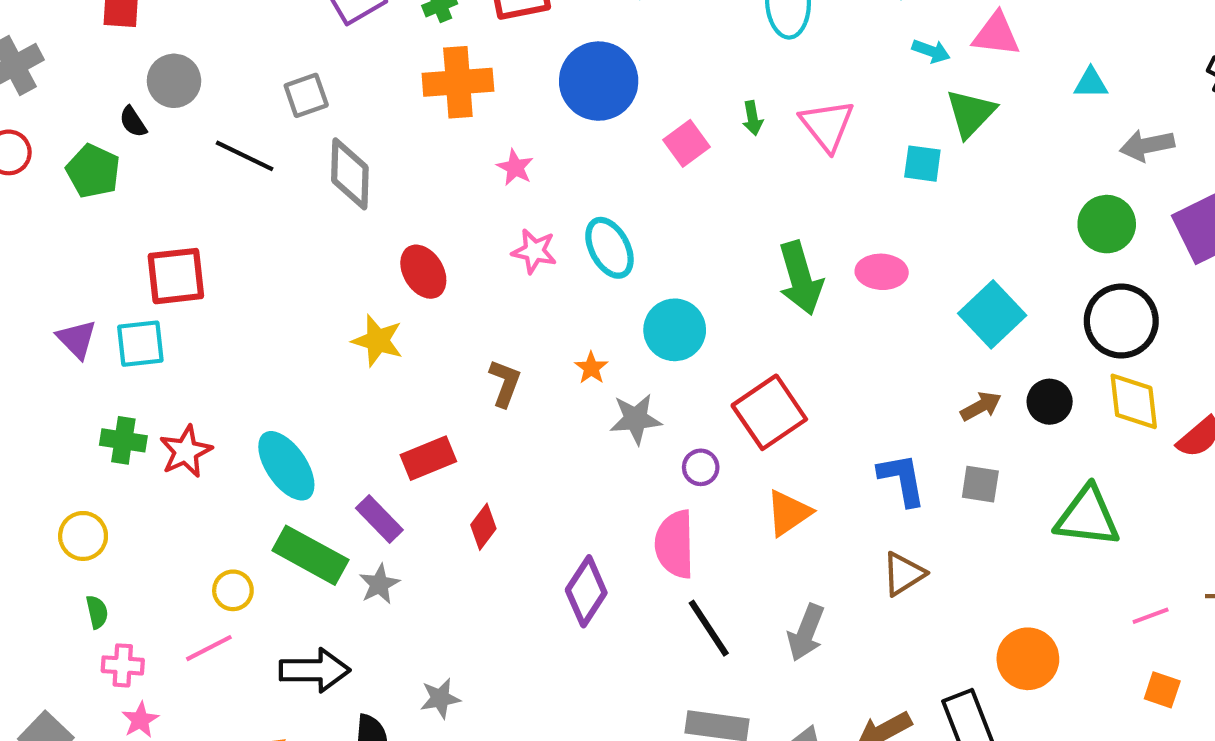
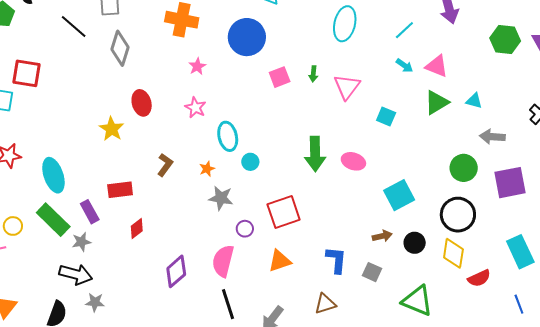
green triangle: (971, 113) -> (437, 102), moved
cyan ellipse: (609, 248) -> (228, 136), moved
cyan circle: (675, 330) -> (250, 162), size x0.6
black arrow: (315, 670) -> (76, 274), moved

